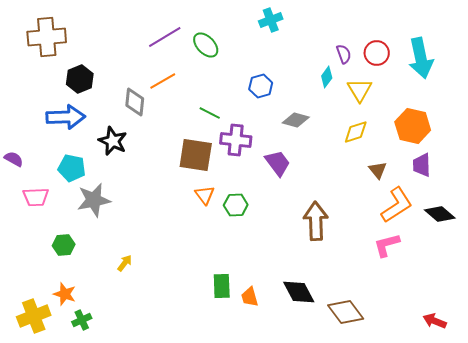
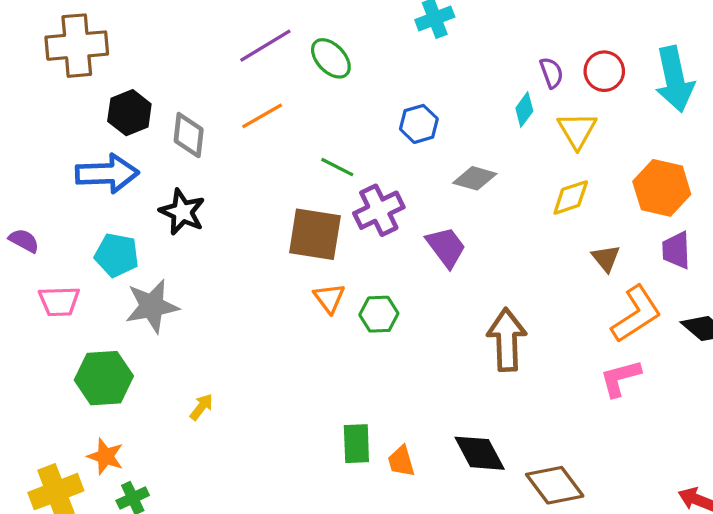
gray diamond: (135, 102) -> (189, 135), moved
purple cross: (236, 140) -> (379, 210), turned -32
green hexagon: (64, 245) -> (104, 378), size x1.6

